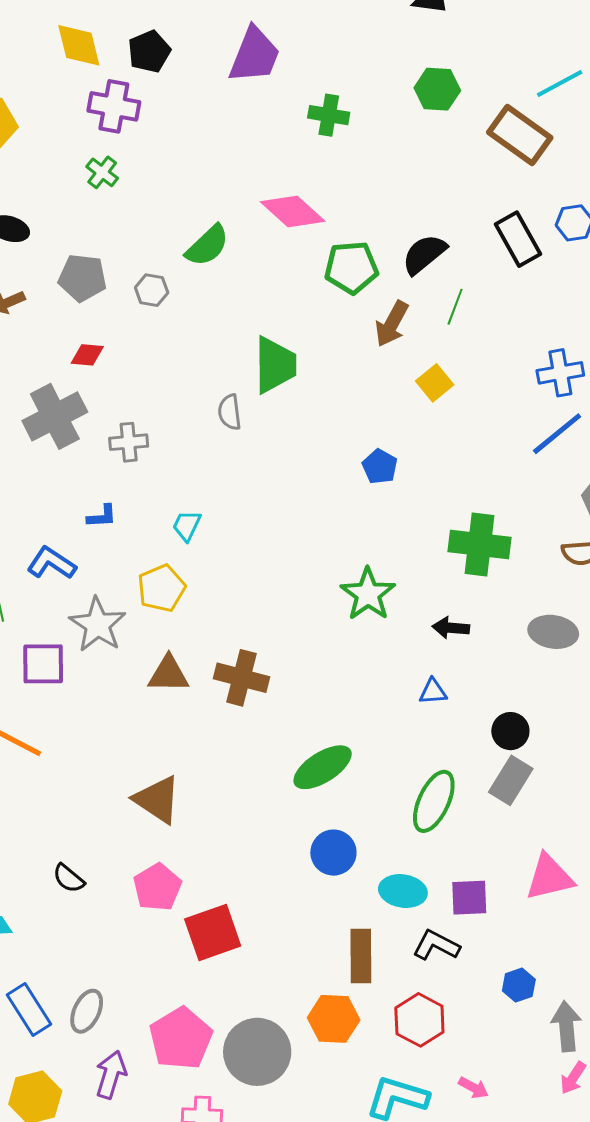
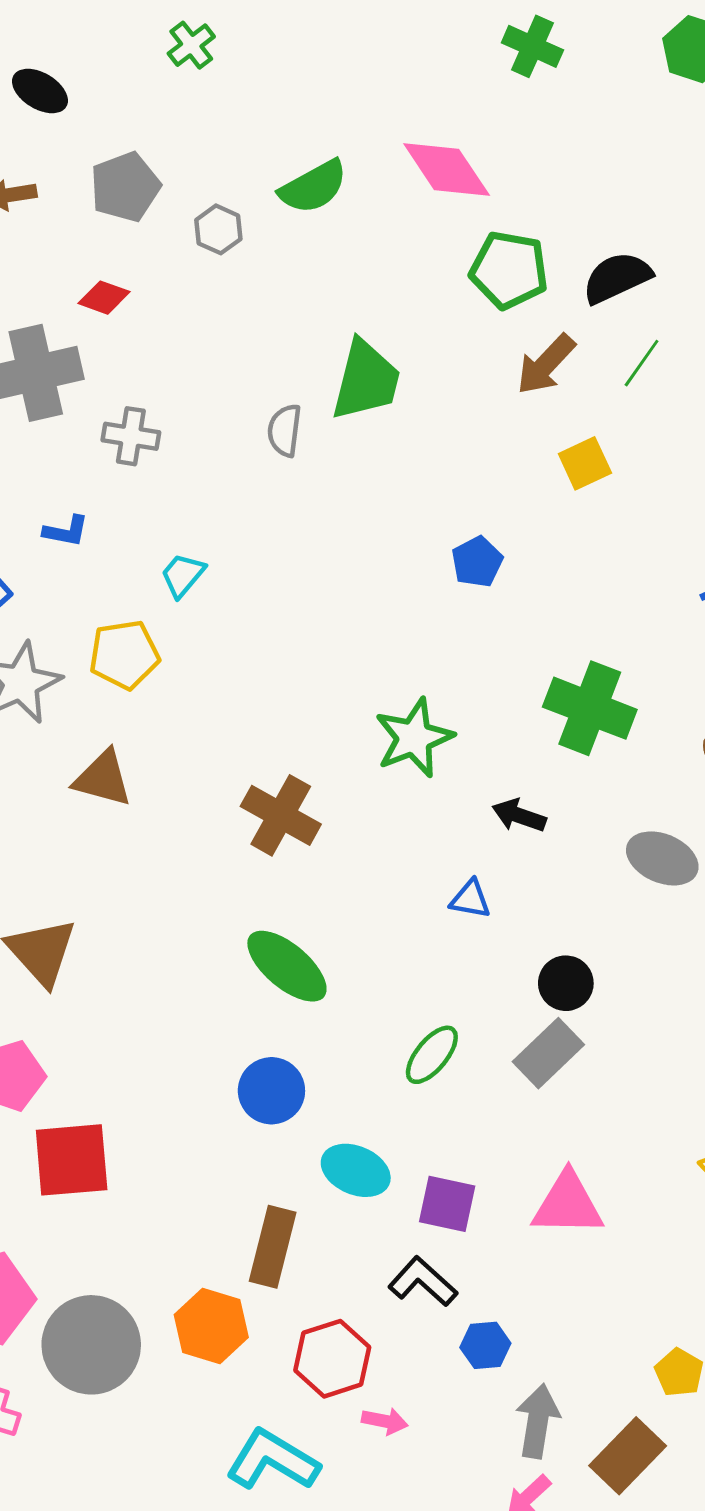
gray pentagon: (82, 278) -> (125, 187), turned 30
brown cross: (242, 678) -> (281, 815), moved
green ellipse: (323, 767) -> (287, 966), turned 58
green ellipse: (434, 801) -> (432, 1055), size x0.7
black L-shape: (436, 945) -> (423, 1282), moved
pink arrow: (473, 1088) -> (385, 1421), moved, turned -32

